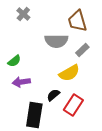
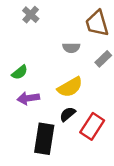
gray semicircle: (56, 41) -> (71, 48), size x0.6
yellow semicircle: (69, 73) -> (70, 87), moved

